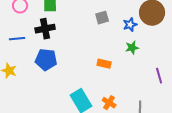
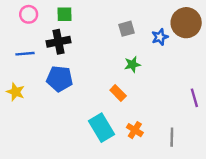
green star: (132, 48) -> (132, 64), moved
orange rectangle: (104, 64) -> (118, 93), moved, turned 32

